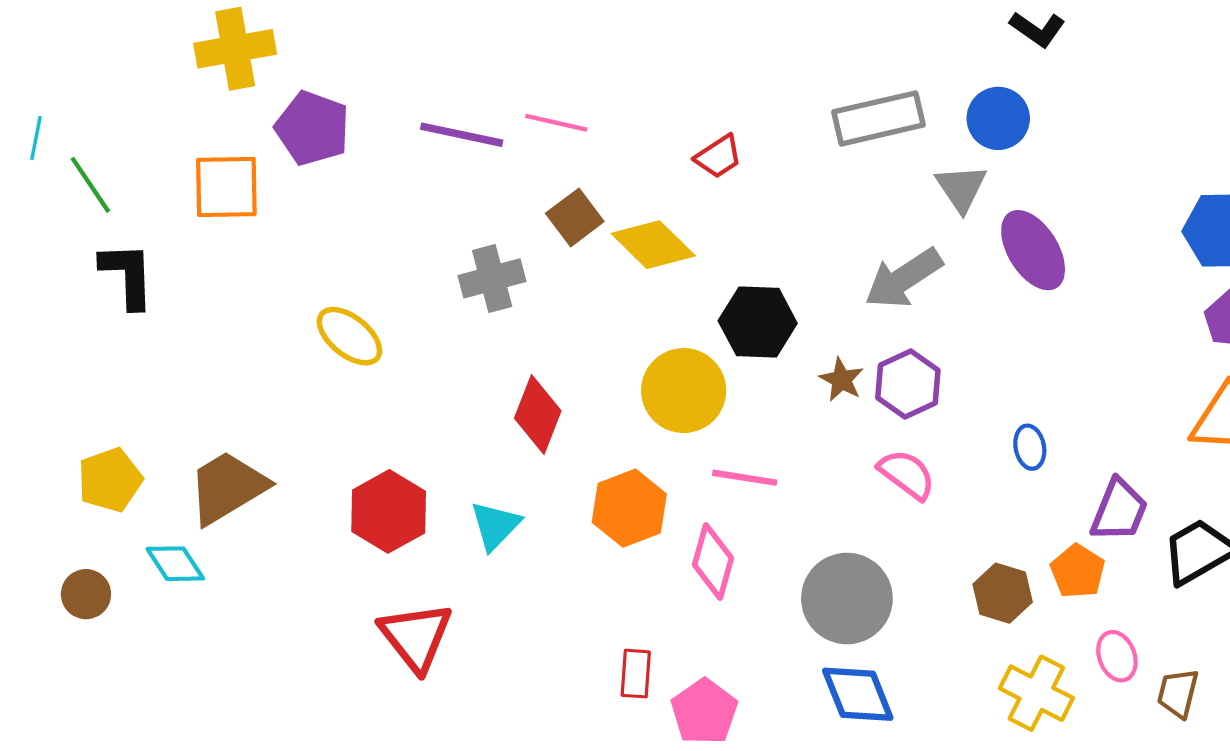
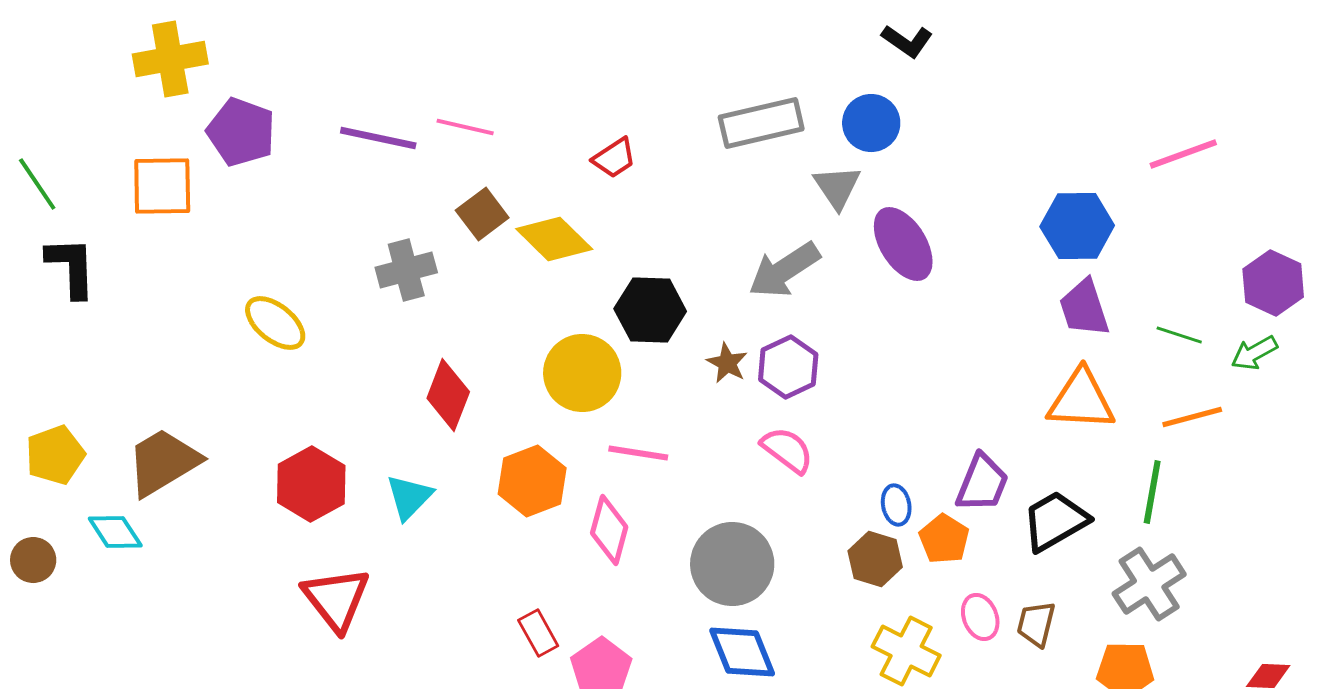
blue ellipse: (1030, 447) -> (896, 505), moved
red rectangle: (636, 674) -> (538, 633), turned -33
brown trapezoid: (1178, 693) -> (1036, 624), moved

